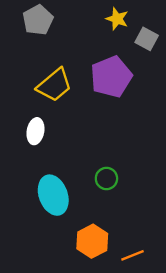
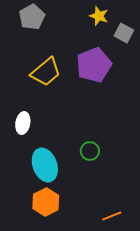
white ellipse: (35, 131) -> (23, 123), moved
orange hexagon: (92, 241) -> (46, 202), moved

